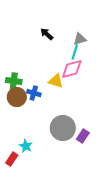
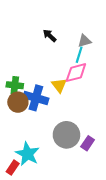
yellow triangle: (56, 81) -> (59, 85), turned 35
blue cross: (34, 93) -> (36, 98), size x1.6
cyan star: (26, 146) -> (27, 154), size x1.6

